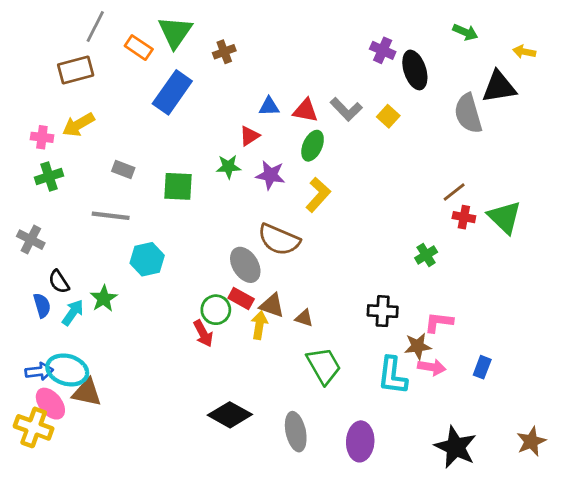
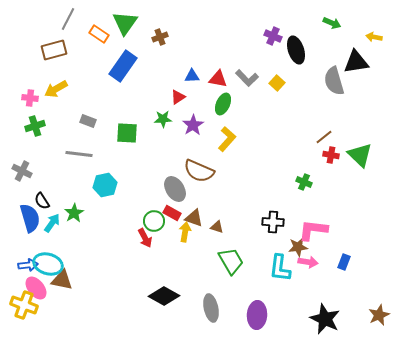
purple star: (270, 175) -> (193, 125), turned 30
green cross: (426, 255) -> (304, 182), turned -35
blue semicircle: (42, 305) -> (30, 218), size x1.6
pink L-shape: (439, 322) -> (313, 230), size x1.4

